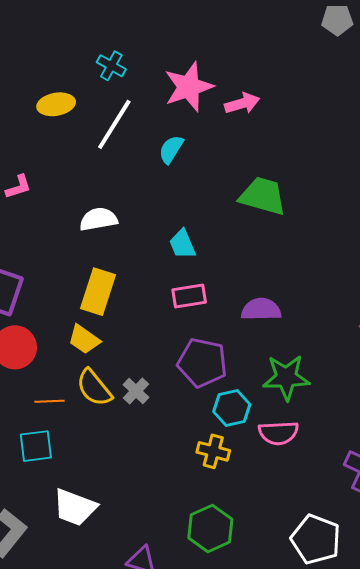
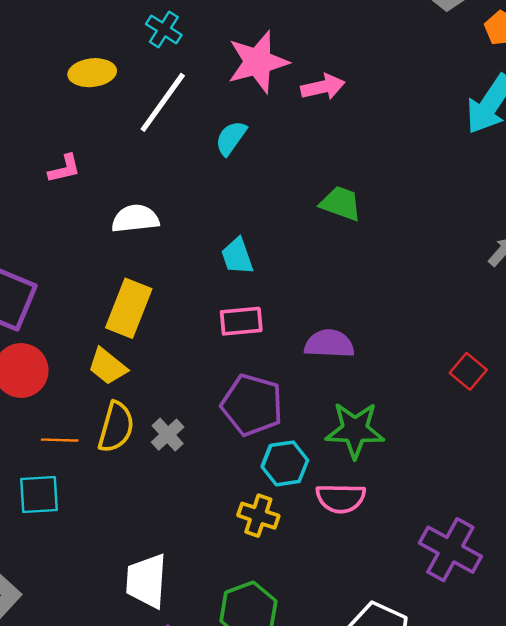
pink L-shape: (18, 187) -> (64, 169), moved
green trapezoid: (263, 196) -> (341, 203), size x0.7
yellow semicircle: (94, 388) -> (116, 427), turned -129
white trapezoid: (75, 507) -> (146, 581), moved, turned 69

